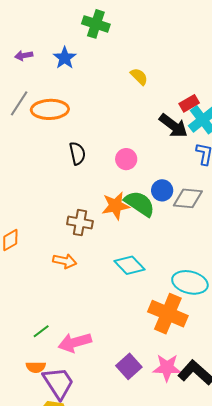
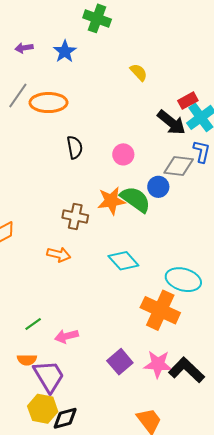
gray diamond: (188, 198) -> (179, 166), moved
pink arrow: (75, 342) -> (66, 336), size x0.7

